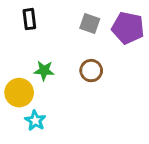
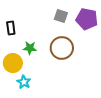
black rectangle: (29, 19) -> (11, 28), moved
brown circle: (91, 71) -> (62, 48), size x1.5

